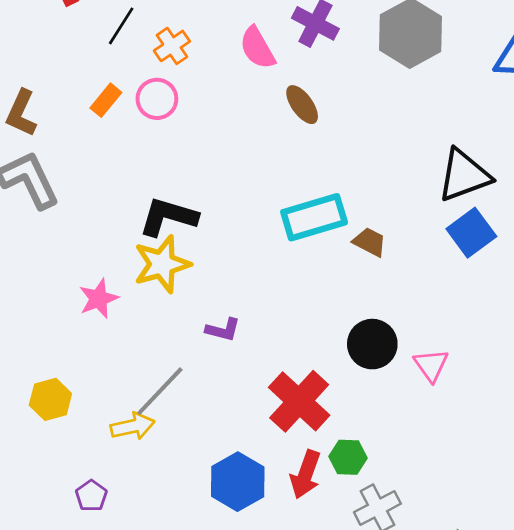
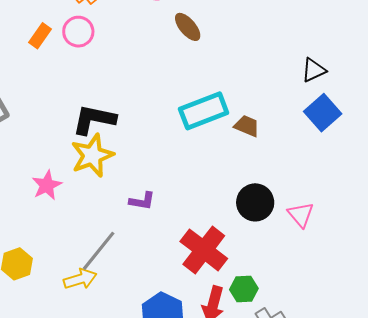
black triangle: (464, 175) -> (314, 70), size x0.6

